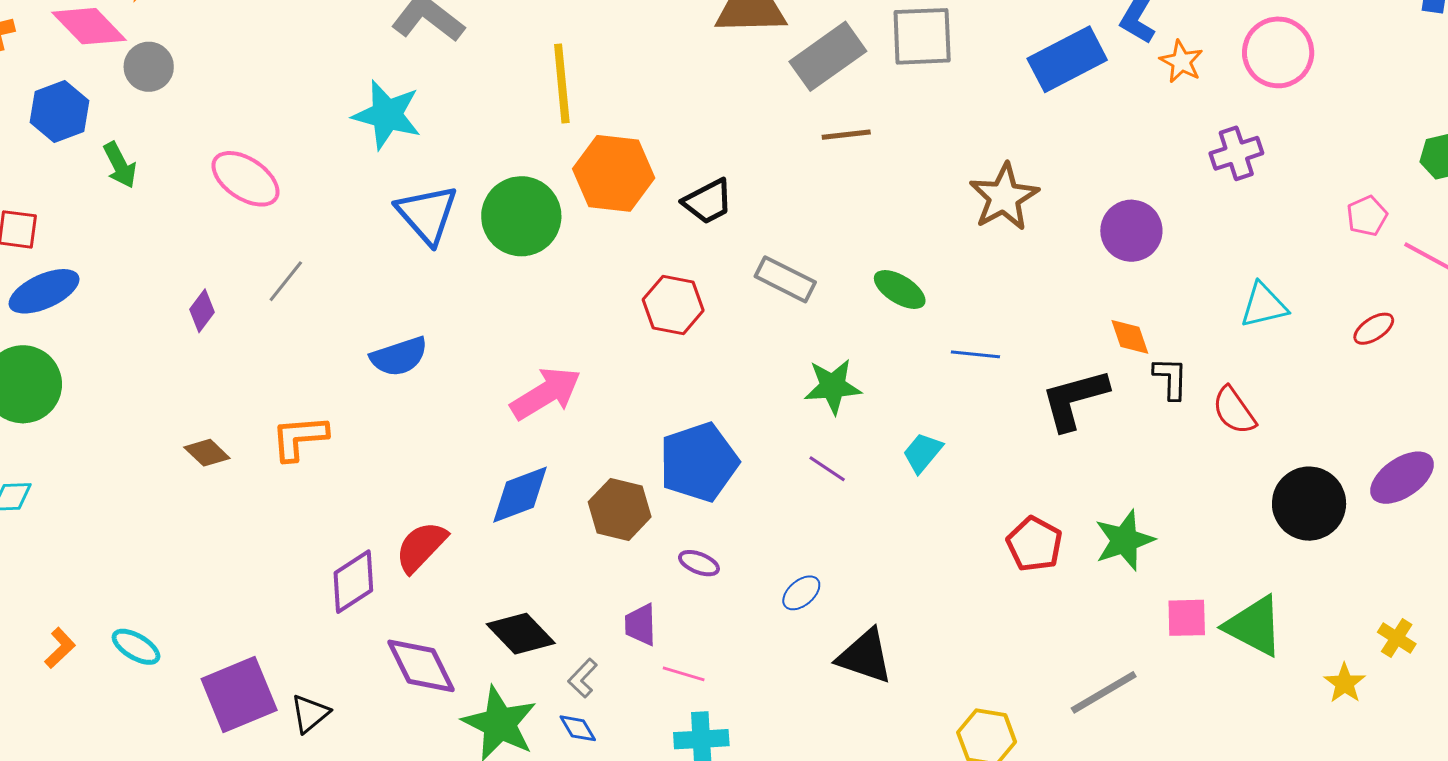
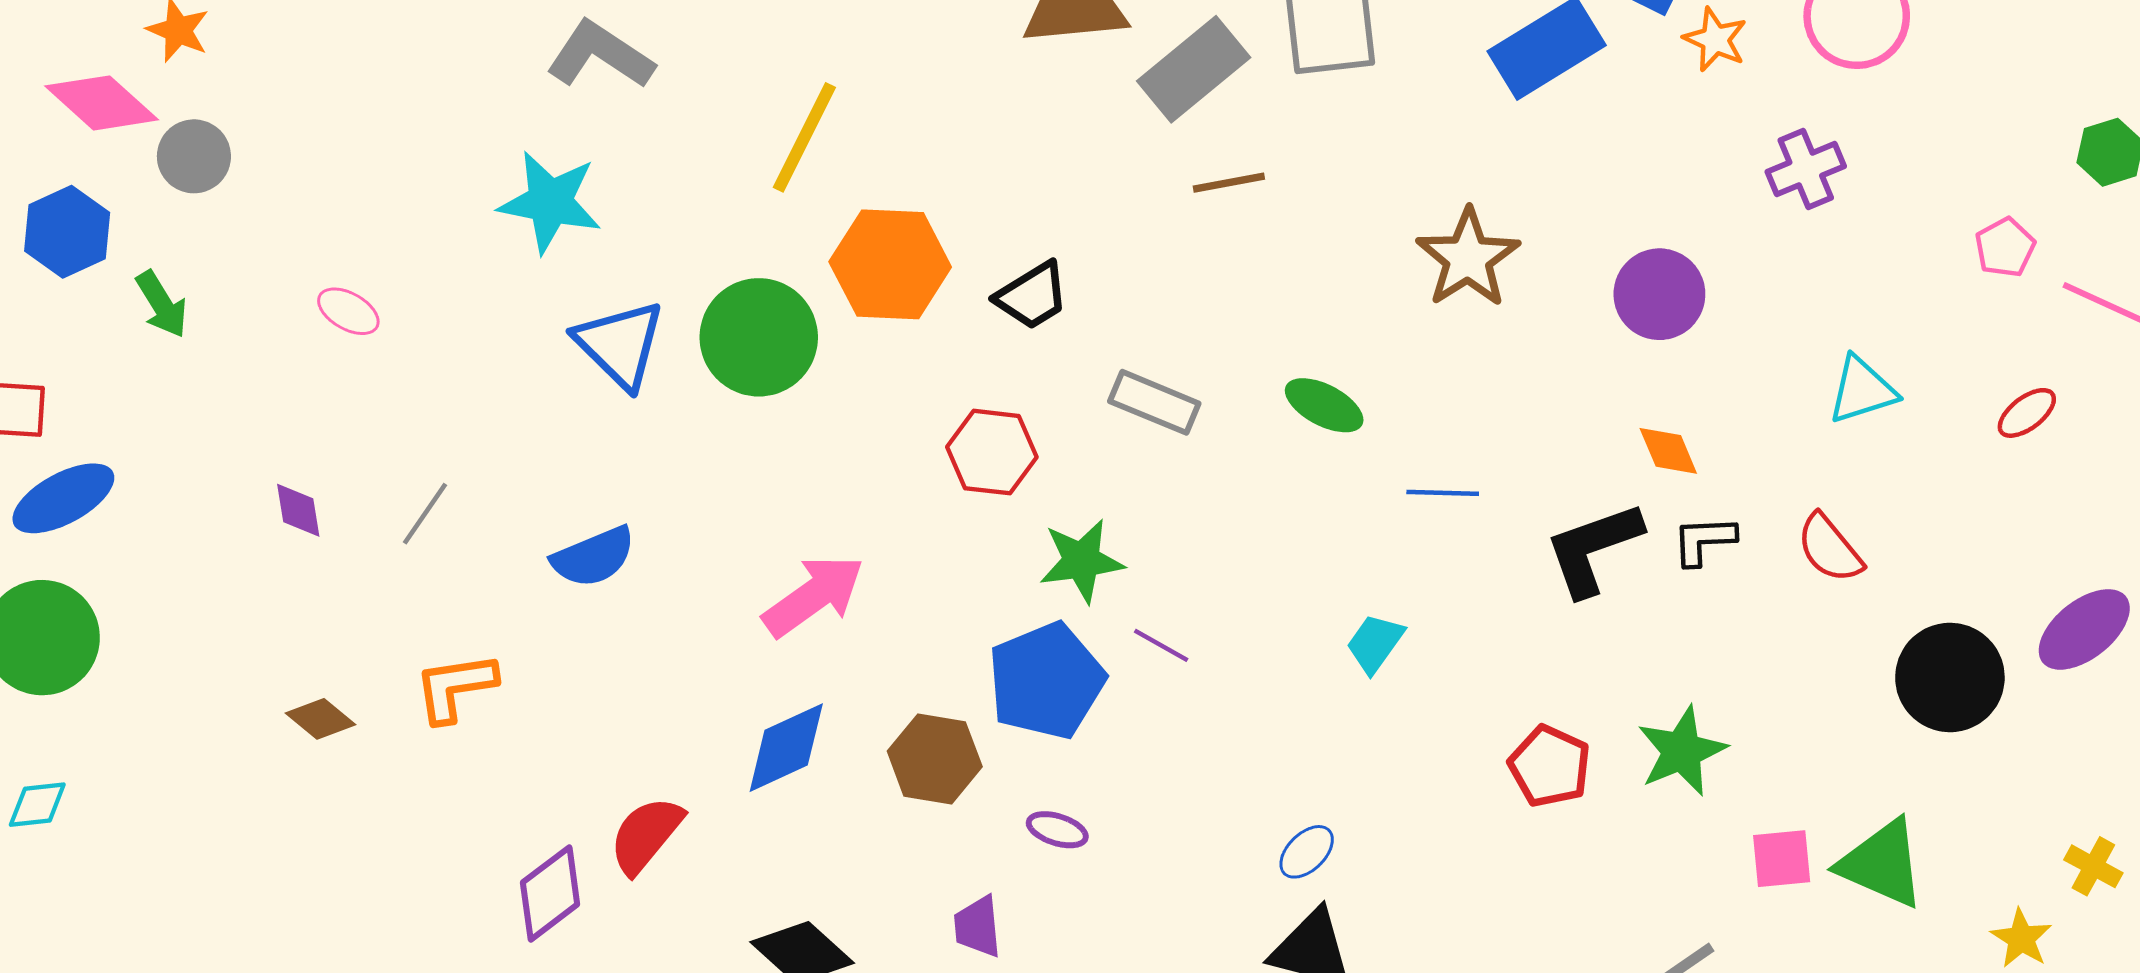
yellow line: (562, 83) -> (804, 137), turned 36
pink ellipse: (245, 179) -> (348, 311), size x0.6
gray line: (286, 281) -> (425, 514), moved
purple diamond: (202, 311) -> (298, 510), turned -42
black L-shape: (1171, 378) -> (1704, 540), moved, turned -90
green star: (833, 386) -> (1082, 561), moved
purple line: (827, 469) -> (1161, 645), moved
blue ellipse: (801, 593) -> (1307, 852), moved

